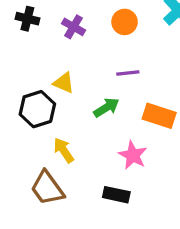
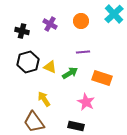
black cross: (27, 19) -> (22, 31), moved
yellow triangle: (64, 83) -> (50, 67), moved
black hexagon: (37, 109) -> (28, 62), moved

